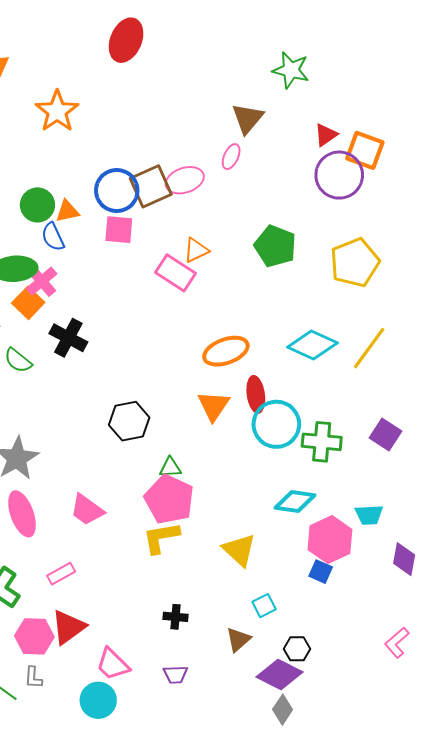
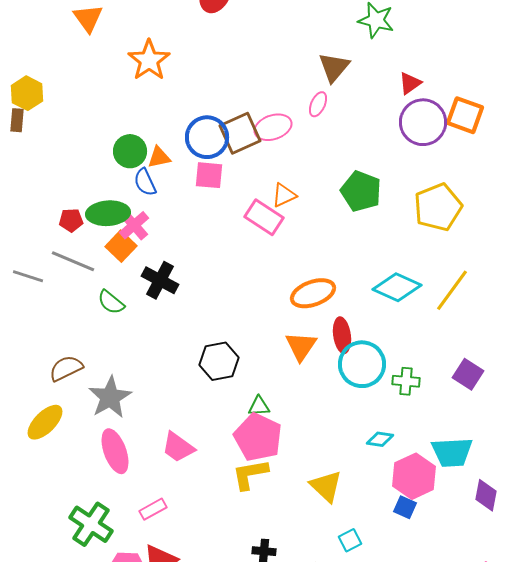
orange square: (365, 150) -> (465, 115), moved
green cross: (322, 442) -> (406, 381), size x0.7
cyan diamond: (295, 502) -> (380, 439), size x0.7
cyan trapezoid: (369, 515) -> (452, 452), size x1.5

